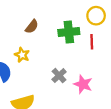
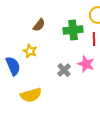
pink star: (83, 84) -> (86, 64), moved

